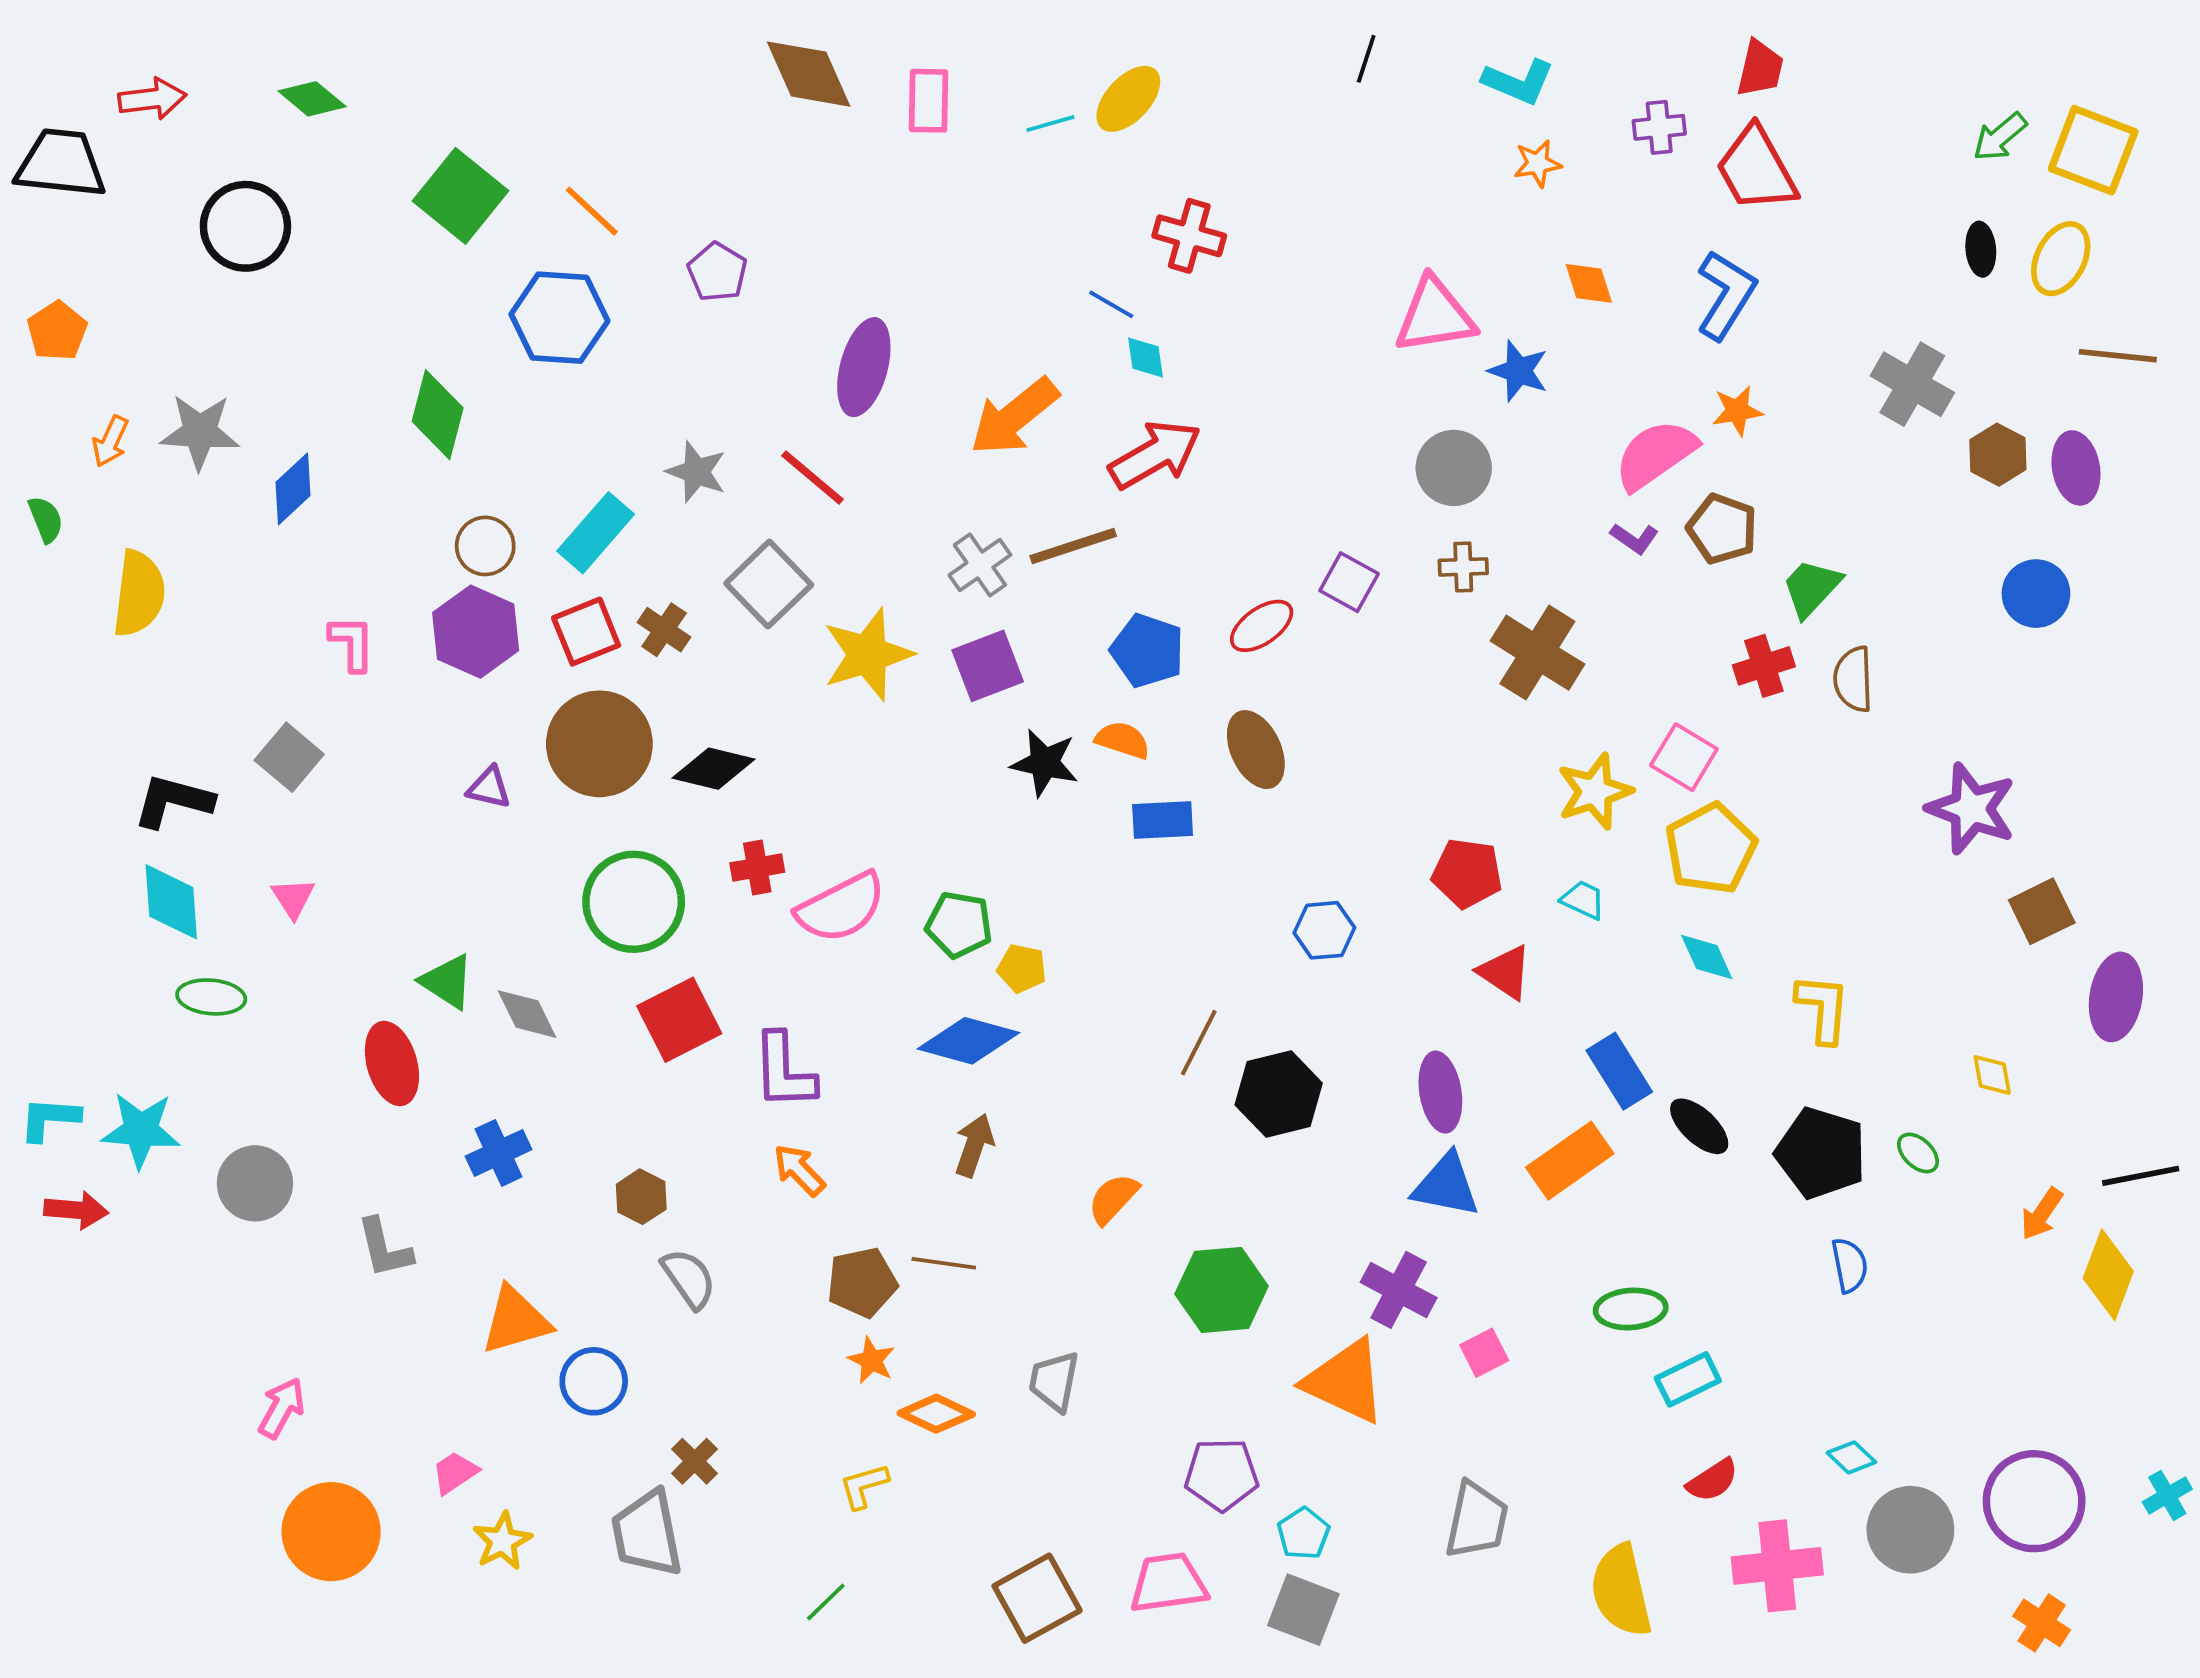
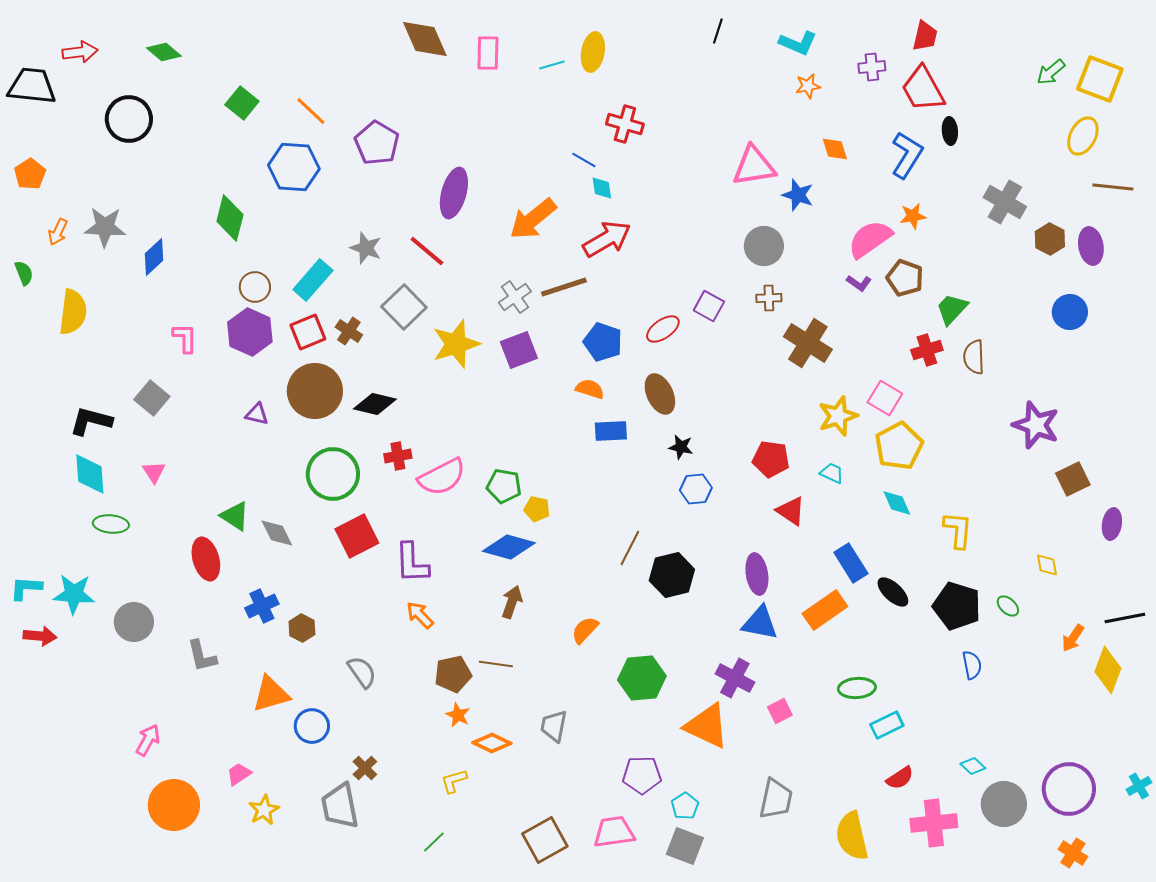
yellow ellipse: (1128, 99) -> (593, 52), turned -33
green square: (460, 196) -> (242, 103), size x0.7
black ellipse: (1981, 249) -> (950, 131), moved
purple pentagon: (717, 272) -> (377, 143), size x1.4
black star: (1045, 763) -> (681, 447), moved, size x0.7
purple ellipse: (2116, 997) -> (1112, 524), size x0.7
brown hexagon: (641, 1197) -> (302, 628), moved

